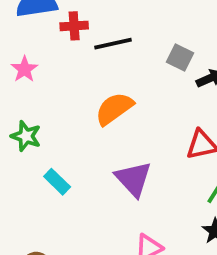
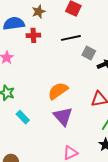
black line: (113, 44) -> (71, 38), moved
orange semicircle: (114, 109) -> (58, 91), moved

